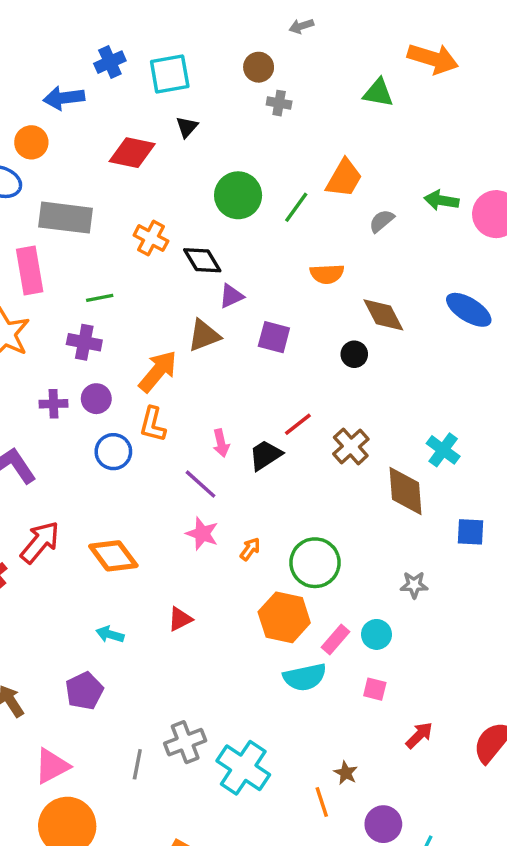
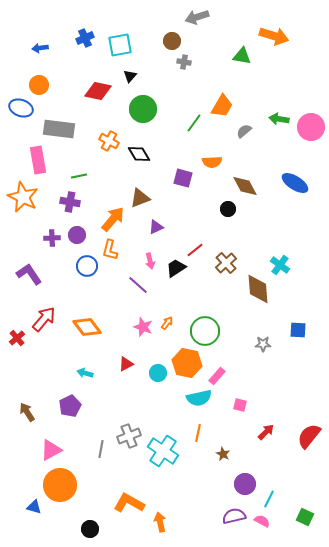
gray arrow: (301, 26) -> (197, 17), size x1.6
blue arrow: (64, 98) -> (40, 48), moved, size x0.7
green circle: (238, 195) -> (143, 109), moved
purple triangle: (231, 296) -> (156, 227), moved
purple square: (274, 337) -> (183, 178), moved
blue square: (470, 532) -> (298, 330), moved
pink star: (202, 534) -> (143, 327), moved
cyan circle: (376, 634) -> (158, 373), moved
orange line: (322, 802) -> (198, 433), moved, turned 30

